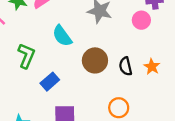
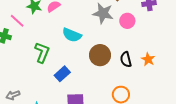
pink circle: (141, 20) -> (127, 21), moved
cyan semicircle: (62, 36) -> (72, 35), turned -30

